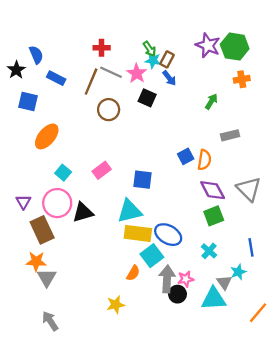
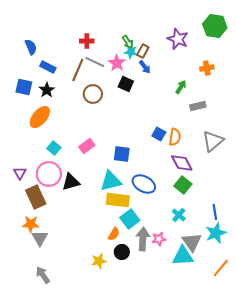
green hexagon: (235, 47) -> (215, 26), moved
black star: (16, 70) -> (47, 90), moved
gray rectangle: (230, 135) -> (198, 106), moved
blue square: (186, 156) -> (159, 134), turned -32
gray triangle: (249, 189) -> (213, 141), moved, turned 35
green square: (214, 216) -> (183, 185), turned -30
blue ellipse: (168, 235) -> (144, 184), moved
cyan star: (238, 272) -> (216, 233), moved, size x1.5
gray triangle: (224, 282) -> (192, 242), size x1.5
black circle: (177, 294) -> (122, 252), moved

